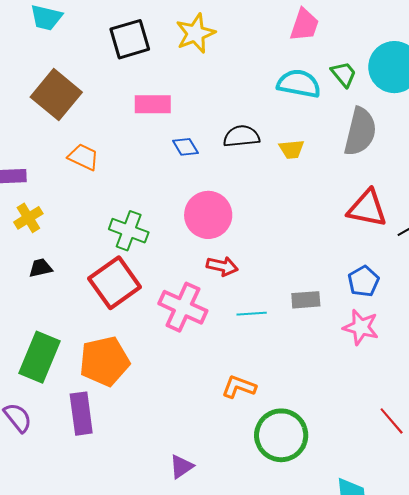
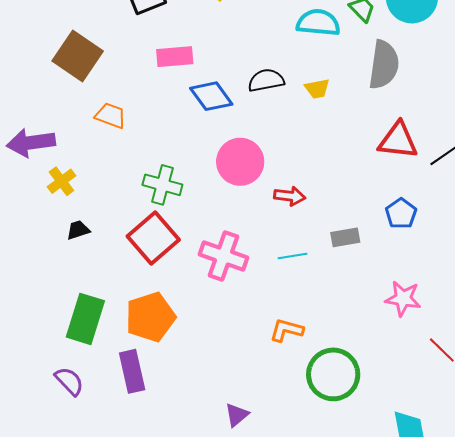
blue diamond: (185, 147) -> (211, 96), size x1.6
red arrow: (222, 266) -> (290, 196), moved
pink star: (361, 327) -> (403, 298), moved

